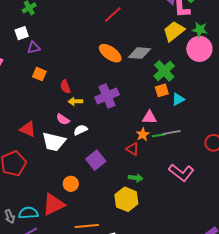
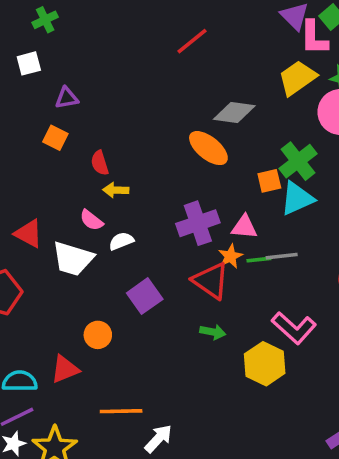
purple triangle: (34, 48) -> (67, 98), moved
orange ellipse: (110, 53) -> (208, 148), moved
green cross: (164, 71) -> (298, 161), moved
purple cross: (107, 96) -> (198, 223), moved
cyan triangle: (178, 99) -> (297, 198), size x1.5
red triangle: (133, 149) -> (211, 281), size x1.6
yellow hexagon: (126, 199) -> (265, 364), moved
red triangle: (53, 204) -> (65, 369), size x0.7

